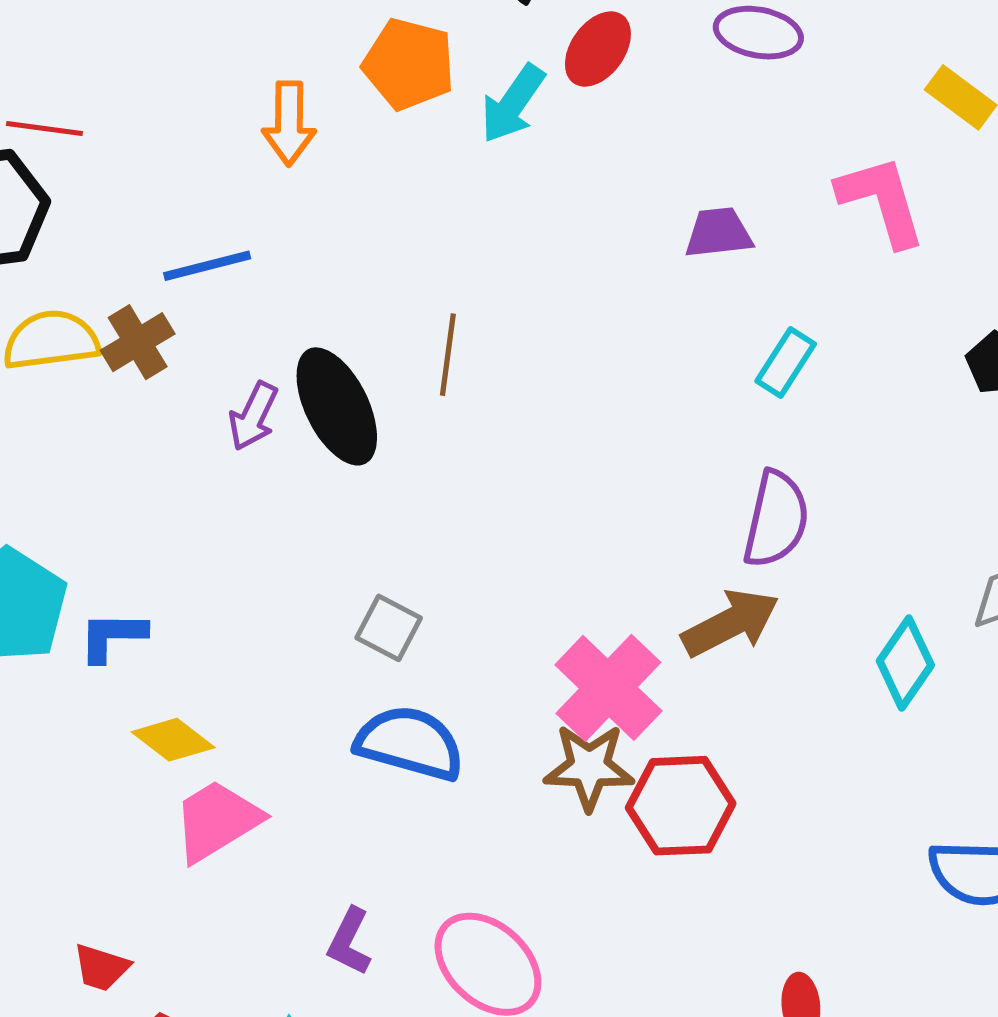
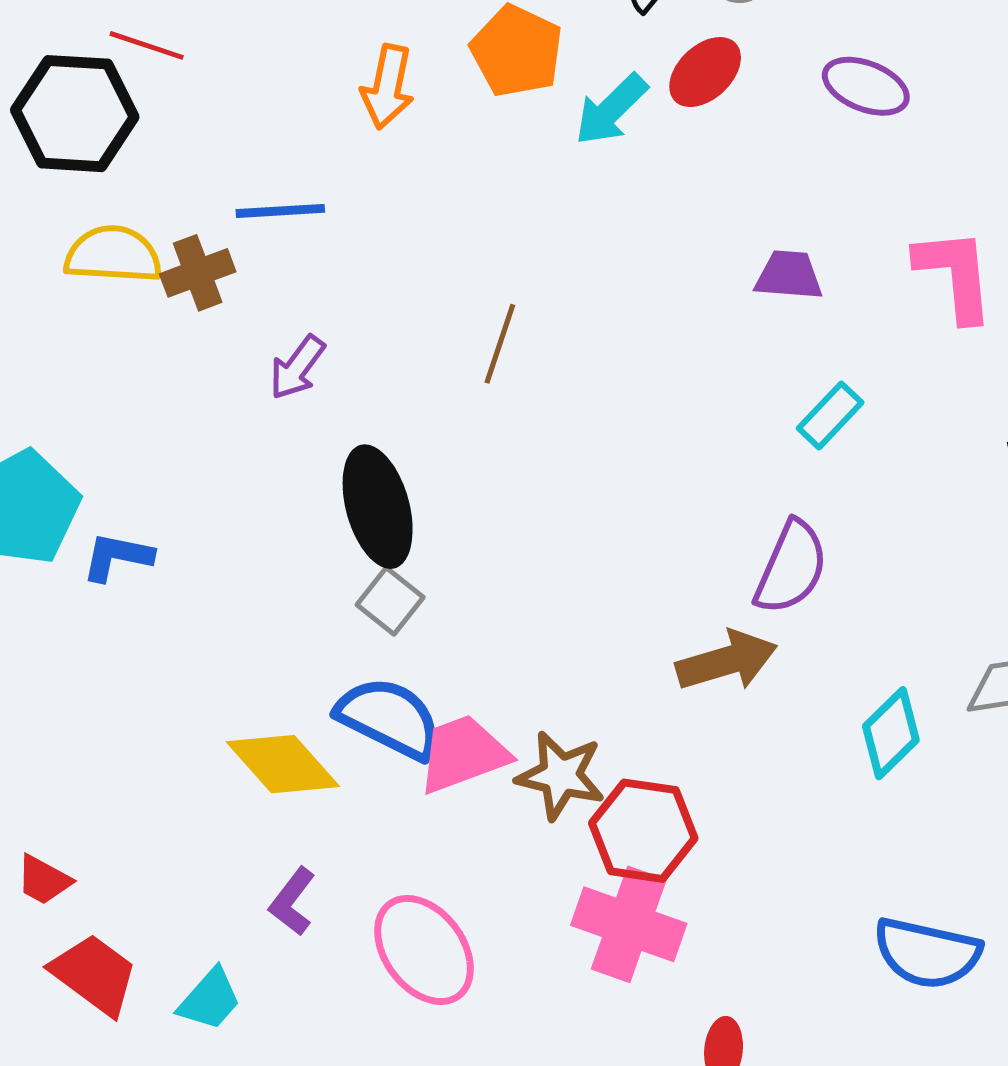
black ellipse: (337, 406) -> (378, 507), moved
pink cross: (608, 688) -> (629, 924), moved, turned -35
yellow diamond: (173, 740) -> (283, 764), moved, size x1.4
pink trapezoid: (217, 821) -> (463, 754), moved

